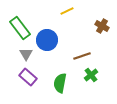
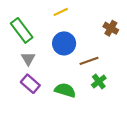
yellow line: (67, 11) -> (61, 12), moved
blue circle: (47, 40) -> (64, 43), moved
green semicircle: (60, 83) -> (65, 90), turned 96

